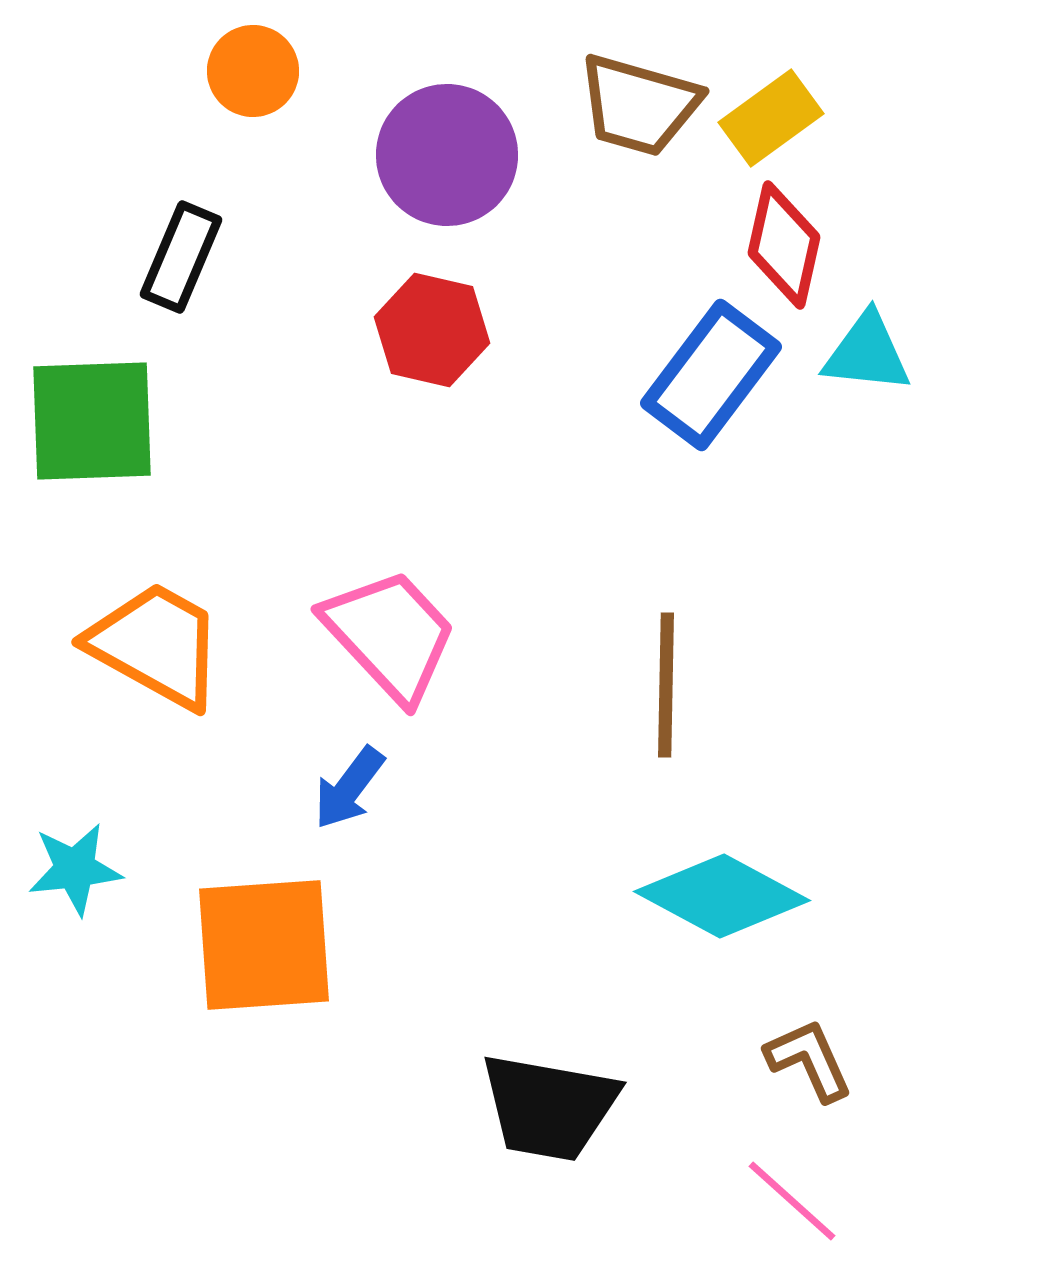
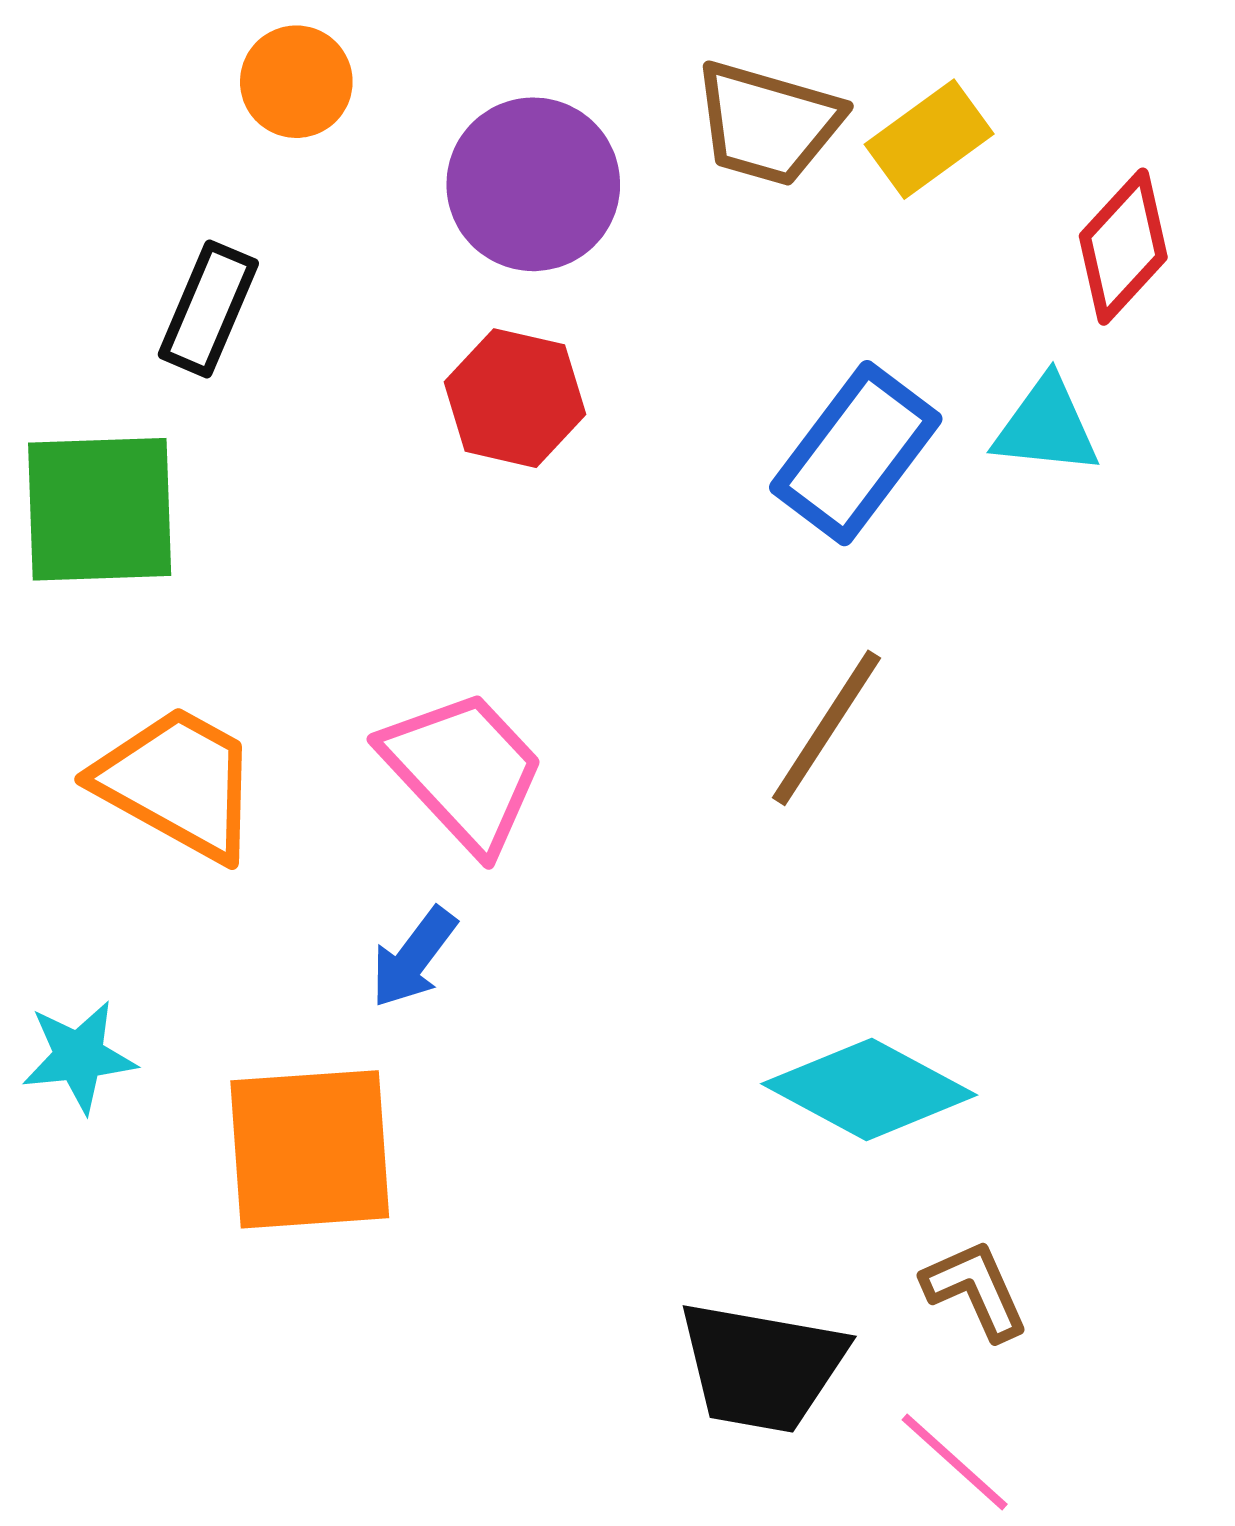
red diamond: (784, 245) -> (1123, 247), moved, turned 30
brown line: (666, 685) -> (826, 728), moved, turned 32
black trapezoid: (549, 1107) -> (762, 1367), moved

